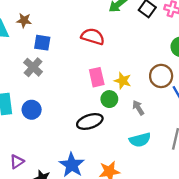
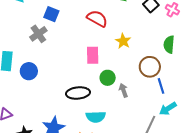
yellow star: (123, 81) -> (123, 41), moved
green circle: (109, 99) -> (108, 78), moved
cyan semicircle: (140, 140) -> (96, 117), moved

